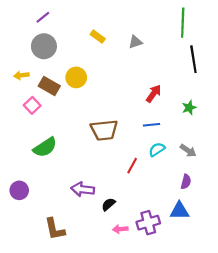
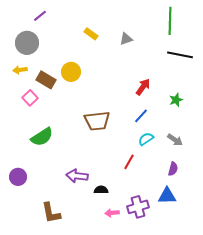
gray circle: (44, 46) -> (27, 43), moved
black line: (193, 59) -> (180, 55), turned -70
blue line: (151, 125) -> (141, 116), turned -42
red line: (132, 166) -> (129, 162), moved
black semicircle: (108, 204) -> (101, 190), turned 40

